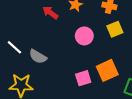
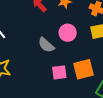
gray semicircle: (38, 56) -> (46, 45), moved

